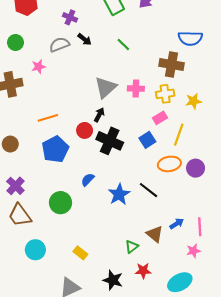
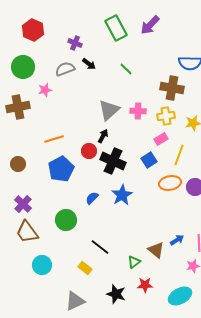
green circle: (15, 42) -> (23, 67), size x1.5
black line: (148, 190) -> (100, 247), moved
blue star: (119, 194) -> (122, 195), moved

